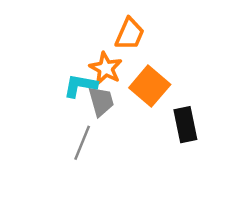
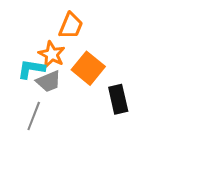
gray trapezoid: (101, 101) -> (49, 81), turned 84

